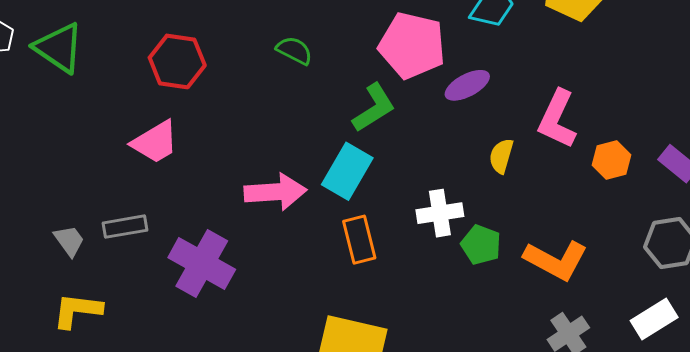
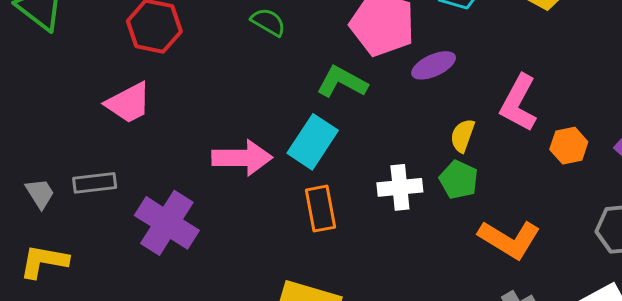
green L-shape: (374, 108) -> (342, 82), turned -123
green pentagon: (481, 245) -> (459, 180), moved

